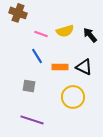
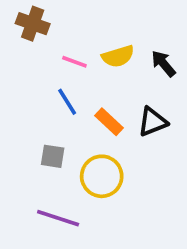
orange rectangle: (60, 67) -> (109, 122), turned 42
black triangle: (84, 67) -> (153, 122), turned -48
yellow circle: (73, 97) -> (102, 176), moved

